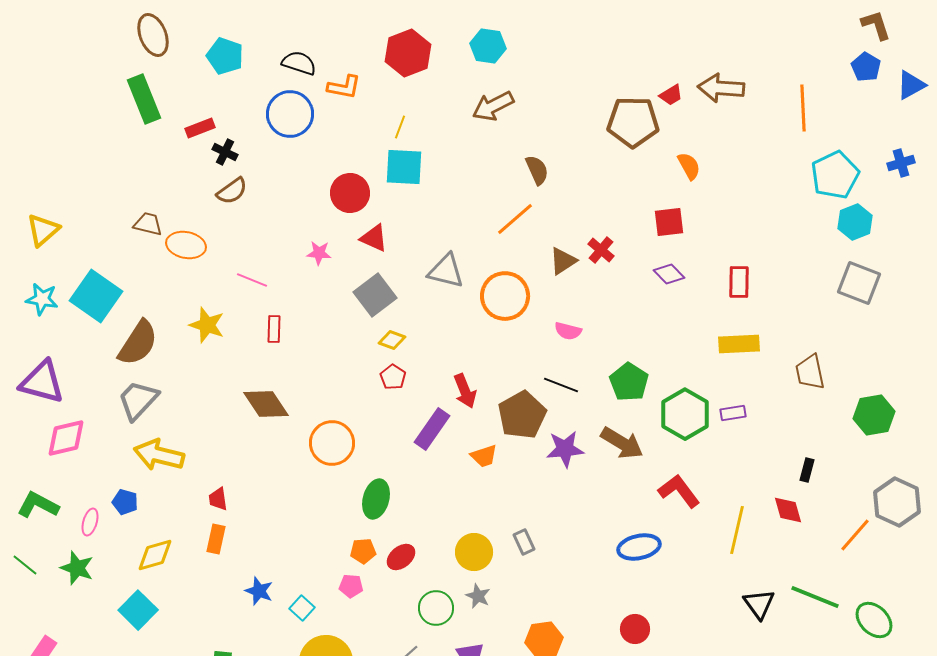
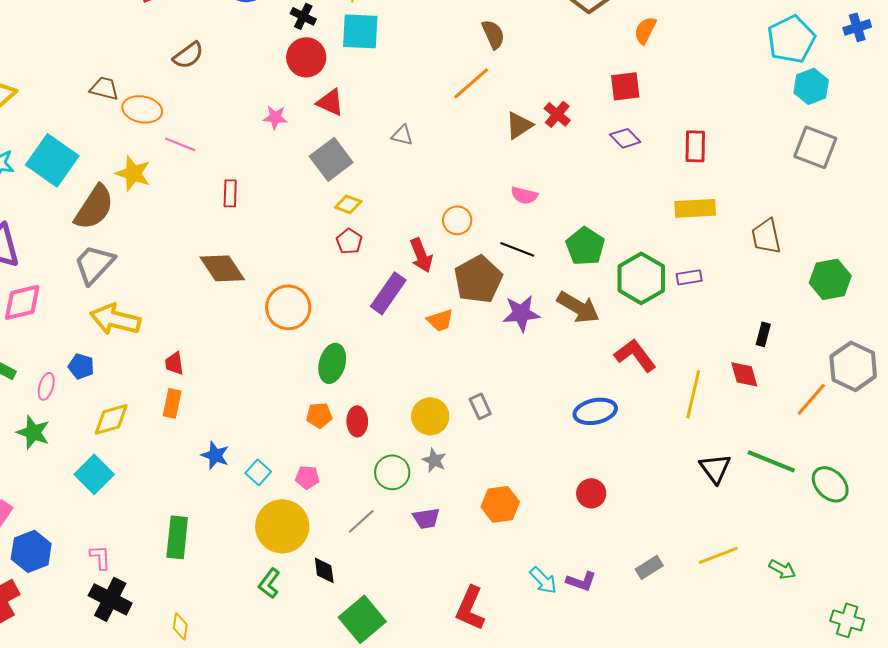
black cross: (225, 152) -> (303, 16), moved
orange semicircle: (689, 166) -> (645, 30), turned -124
gray triangle: (446, 271) -> (402, 135), size x0.6
pink line: (252, 280) -> (180, 144), moved
orange circle: (505, 296) -> (457, 220), moved, size x0.6
yellow star: (207, 325) -> (133, 173), moved
red ellipse: (401, 557) -> (357, 421), turned -52
pink pentagon: (351, 586) -> (307, 477), moved

